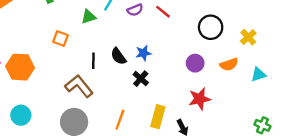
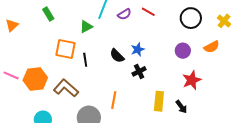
orange square: (61, 38) -> (65, 49), size x1.5
black line: (93, 61) -> (85, 60), moved
black cross: (141, 79) -> (139, 71), turned 32
brown L-shape: (79, 86) -> (66, 88), moved
orange line: (120, 120) -> (114, 100), moved

